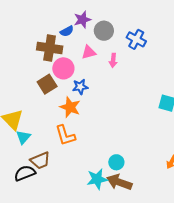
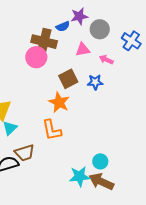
pink arrow: (113, 60) -> (106, 60), turned 104
pink circle: (63, 68) -> (36, 57), moved
brown square: (47, 84) -> (68, 79), moved
blue star: (80, 87) -> (95, 82), moved

